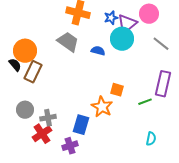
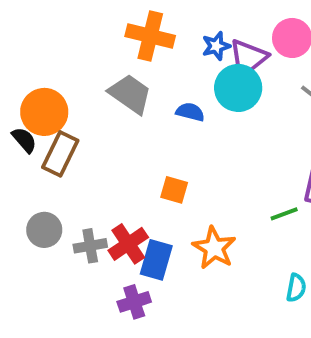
orange square: (117, 90) -> (174, 190), moved
orange star: (102, 107) -> (214, 248), moved
red cross: (42, 134) -> (128, 244), moved

